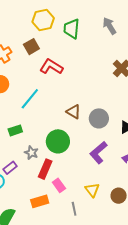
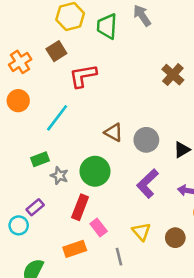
gray arrow: (109, 26) -> (142, 15), moved
red L-shape: (51, 67) -> (83, 76), turned -40
gray star: (31, 153) -> (59, 176), moved

